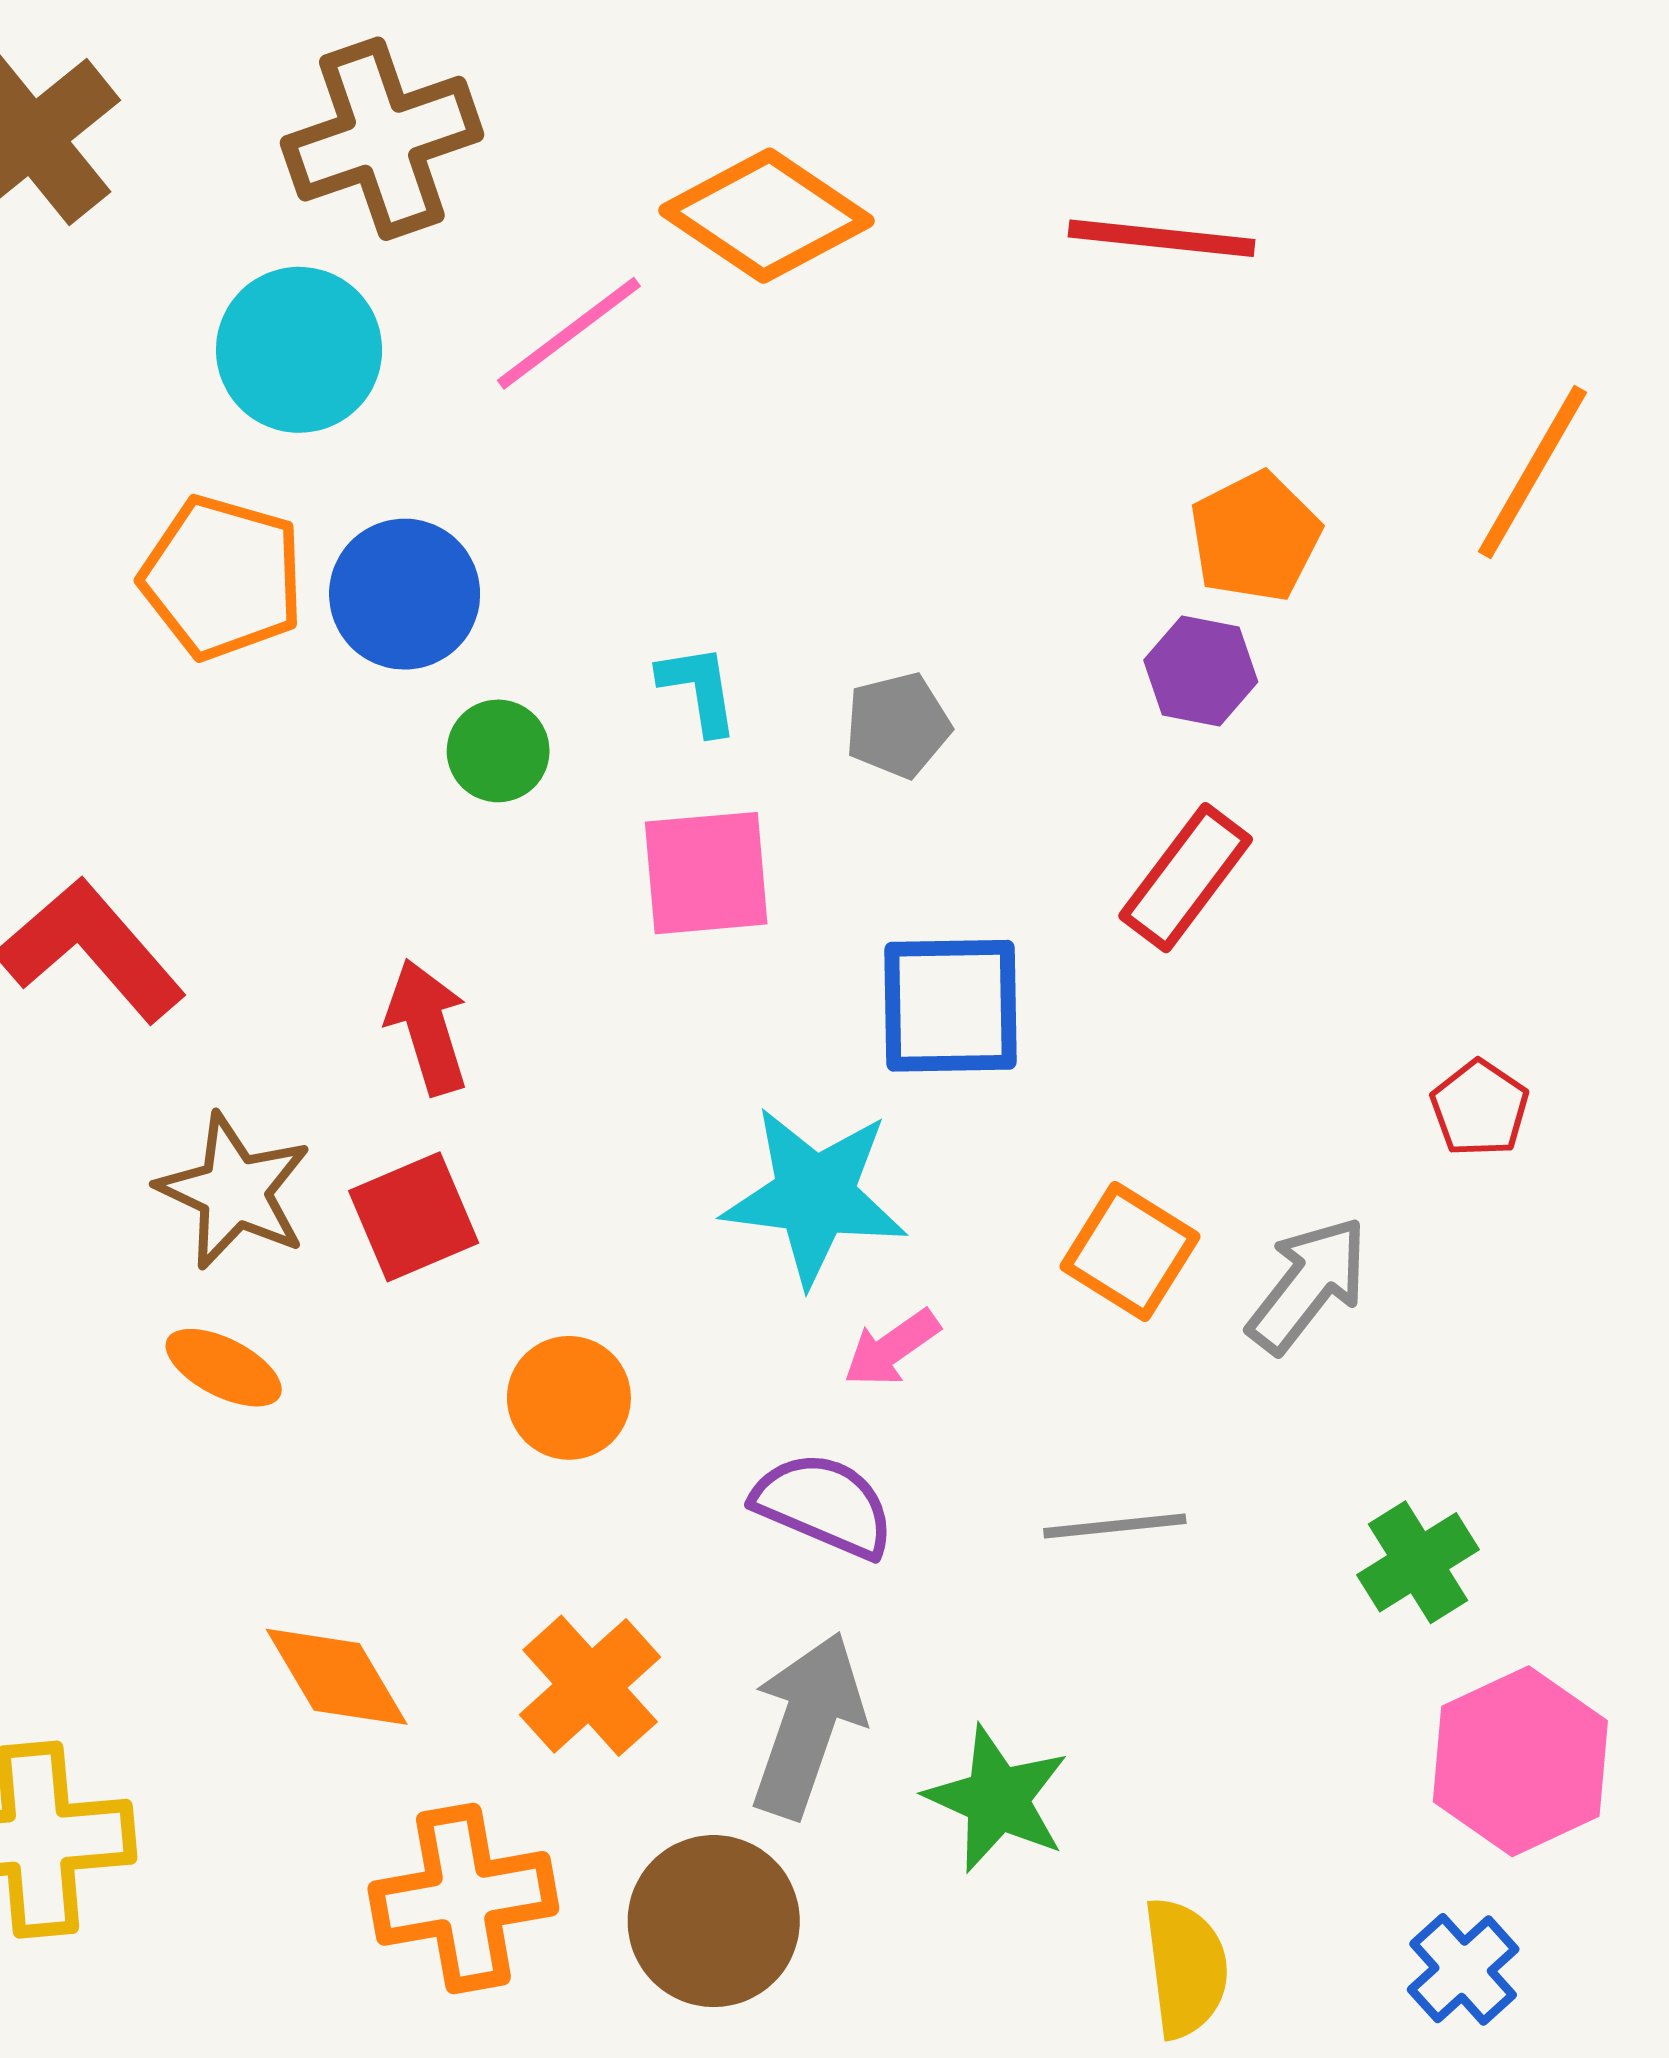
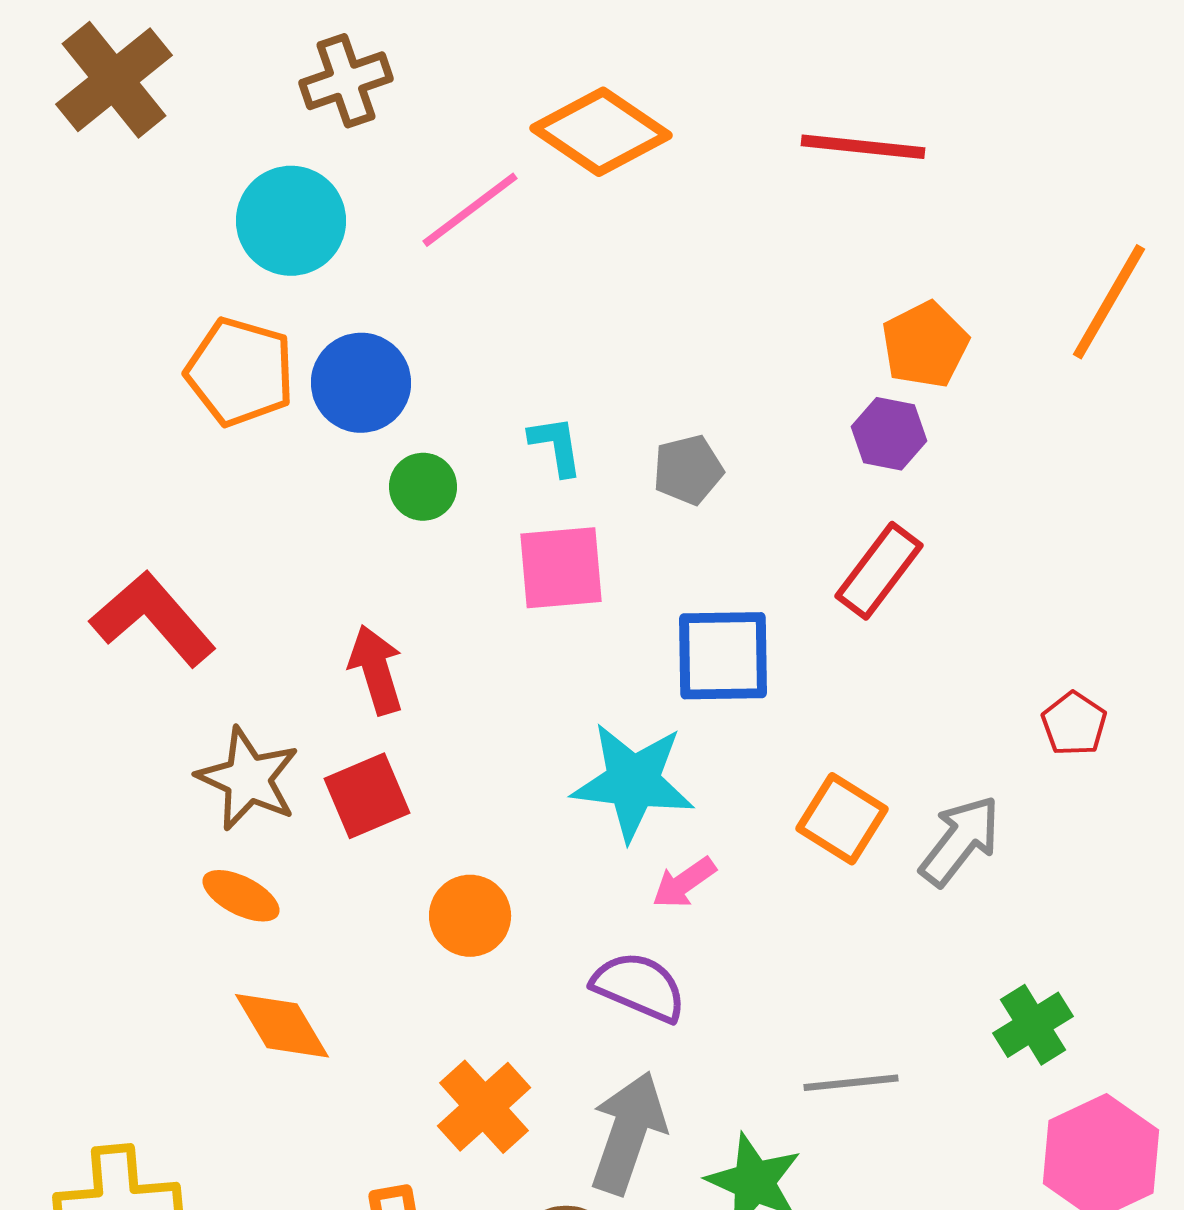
brown cross: (382, 139) -> (346, 81), size x0.7
gray line: (1115, 1526) -> (851, 1083), moved
orange diamond: (337, 1677) -> (282, 1026), moved

